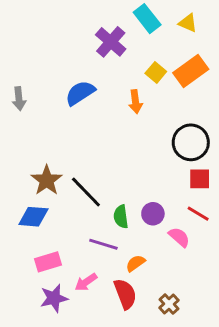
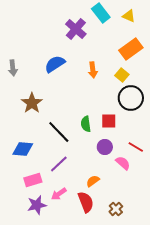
yellow square: (156, 72) -> (122, 75), moved
red square: (200, 179) -> (109, 121), moved
brown star: (47, 180) -> (32, 103), moved
green semicircle: (121, 217) -> (86, 124), moved
purple line: (103, 244) -> (59, 164), moved, turned -60

